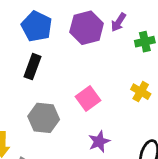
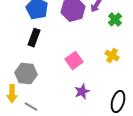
green cross: (145, 42) -> (115, 20), turned -32
gray hexagon: (44, 118) -> (26, 74), moved

